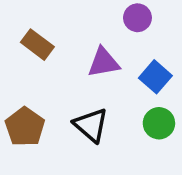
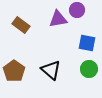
purple triangle: (104, 62) -> (58, 19), moved
blue square: (155, 77) -> (87, 43), turned -30

